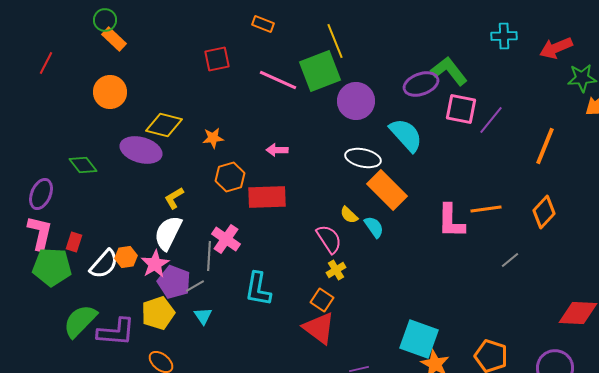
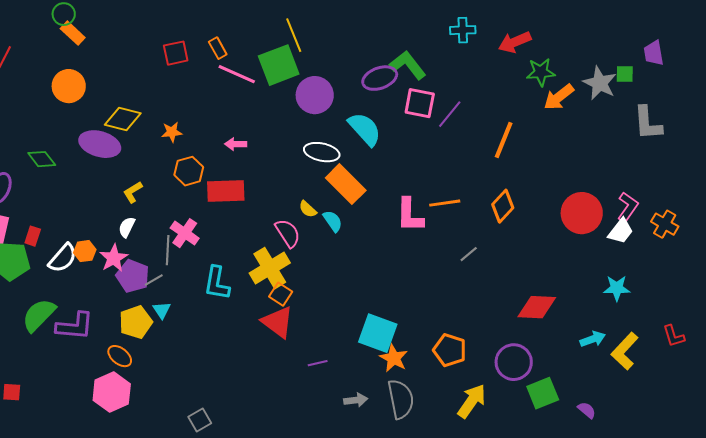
orange rectangle: (263, 24) -> (218, 48), moved, turned 40
white semicircle: (168, 233) -> (127, 227), size x0.6
yellow cross: (336, 270) -> (270, 268), moved, size x2.0
yellow pentagon: (158, 313) -> (136, 322), moved

